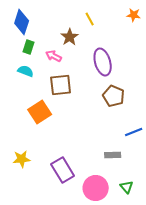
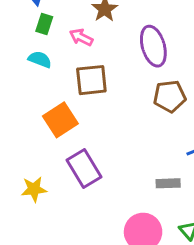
brown pentagon: (114, 96) -> (170, 96), turned -30
purple rectangle: (63, 170) -> (84, 169), moved

